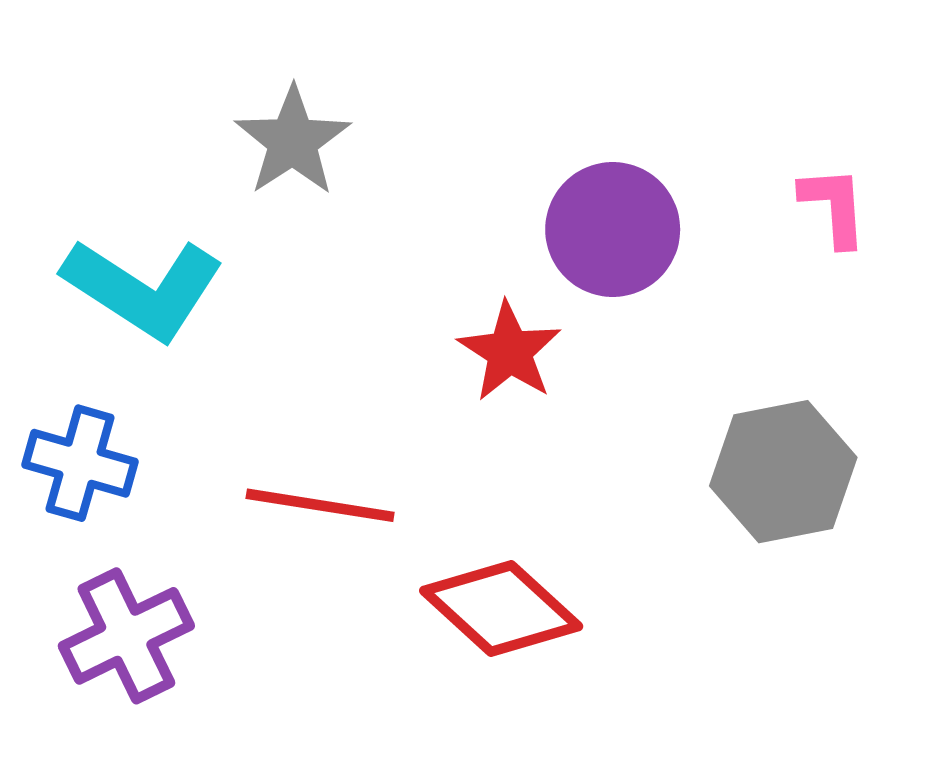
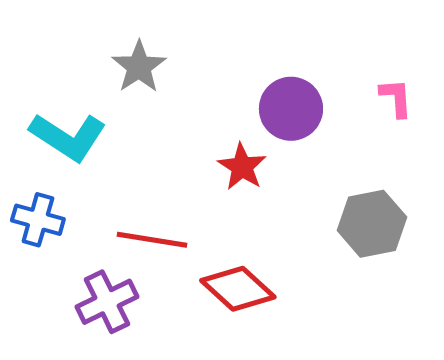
purple cross: (126, 636) -> (107, 302), moved

